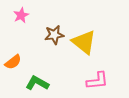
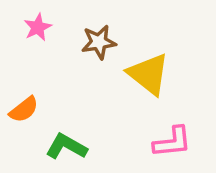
brown star: (54, 35) -> (99, 42), moved

